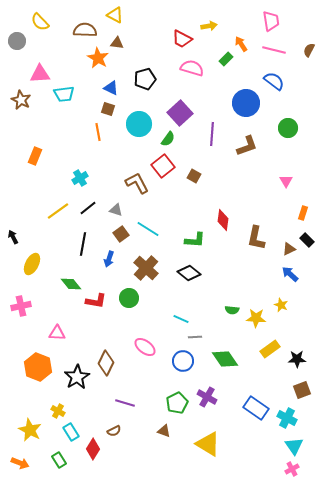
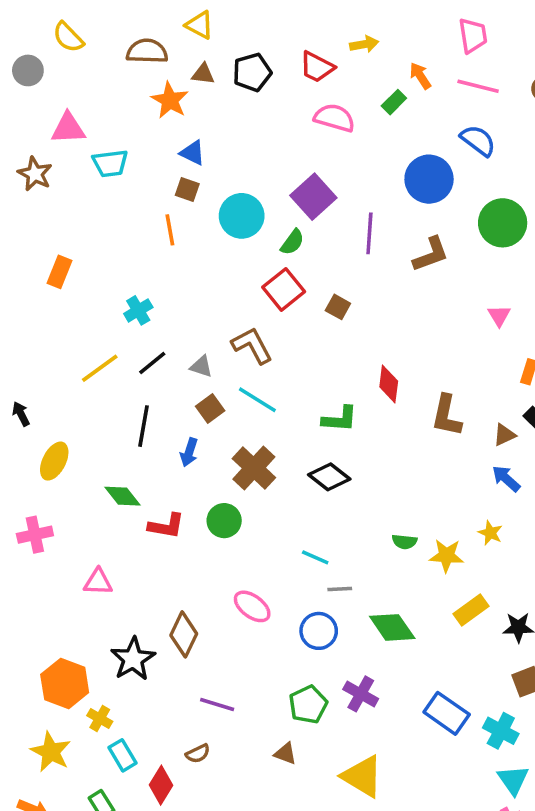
black pentagon: (145, 79) -> (252, 72), moved
green circle: (288, 128) -> (503, 223), size x1.4
brown L-shape: (137, 183) -> (252, 345), moved
orange hexagon: (38, 367) -> (65, 683), moved

